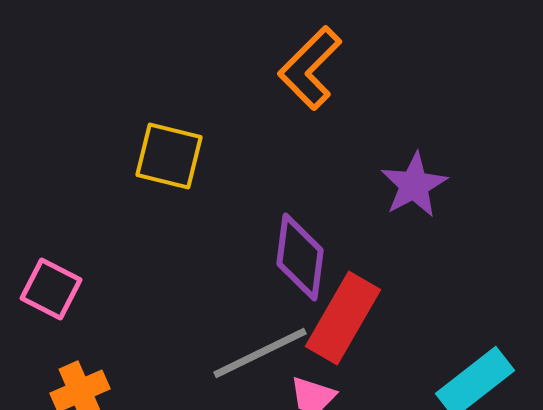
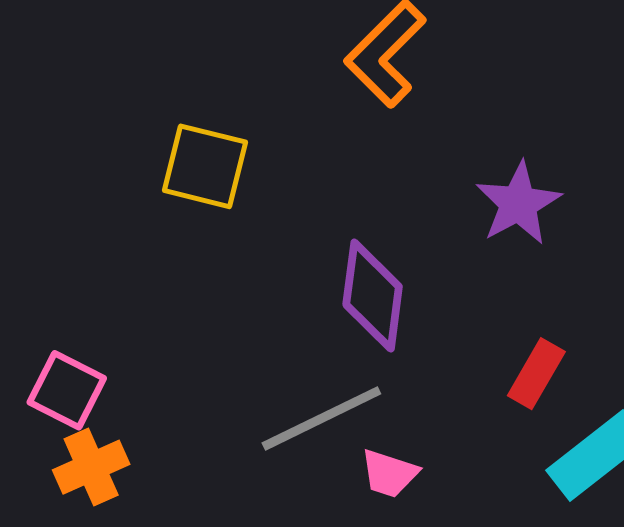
pink square: (51, 289) -> (67, 390), moved
red rectangle: (343, 318) -> (536, 374), moved, size x0.6

